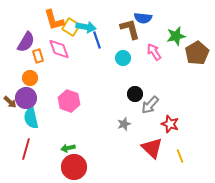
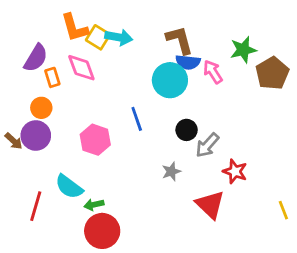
blue semicircle: (143, 18) -> (188, 62), moved
blue line: (97, 40) -> (137, 119), moved
cyan circle: (123, 58) -> (170, 80), size x1.6
cyan semicircle: (31, 118) -> (69, 187), moved, turned -40
yellow line: (180, 156) -> (283, 210), moved

